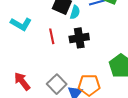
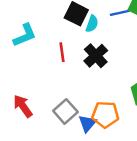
cyan L-shape: (21, 24) -> (25, 35), turned -55
black cross: (79, 38) -> (96, 56), turned -36

